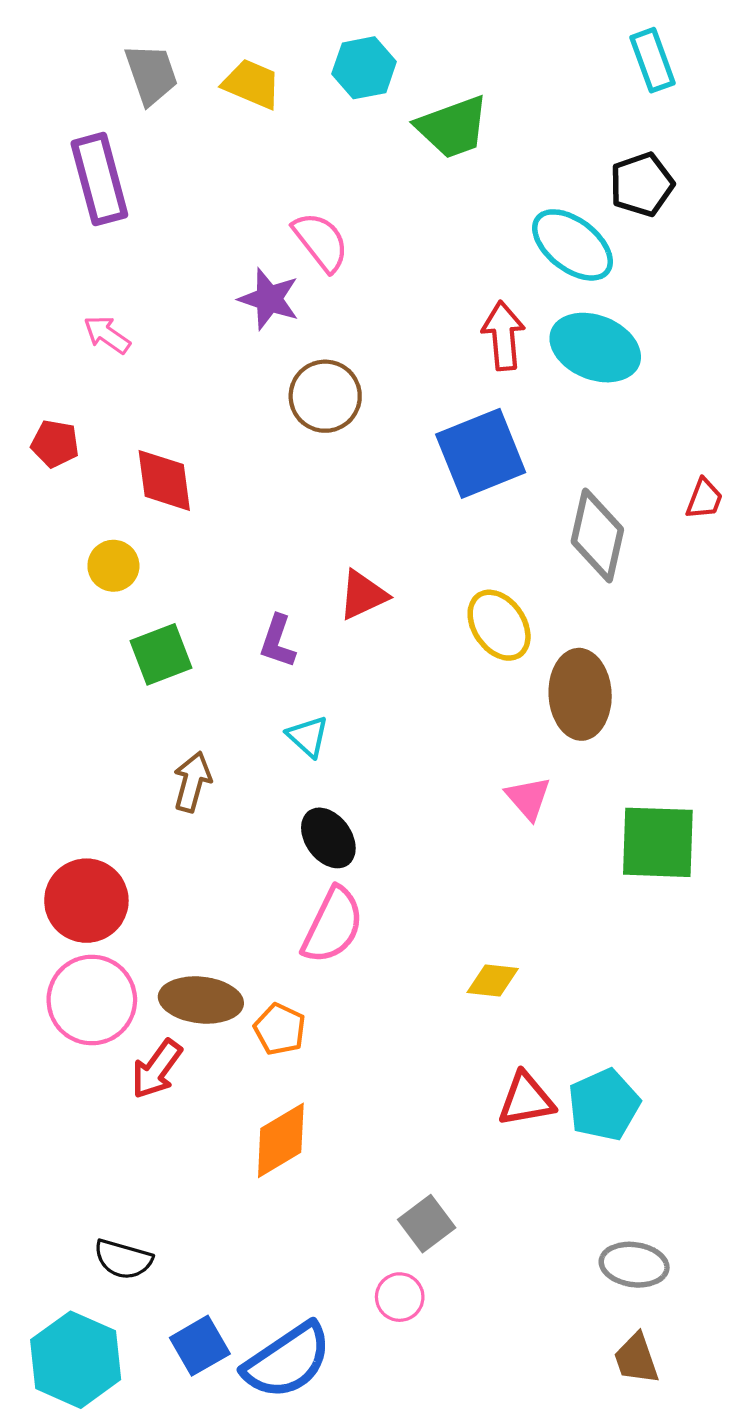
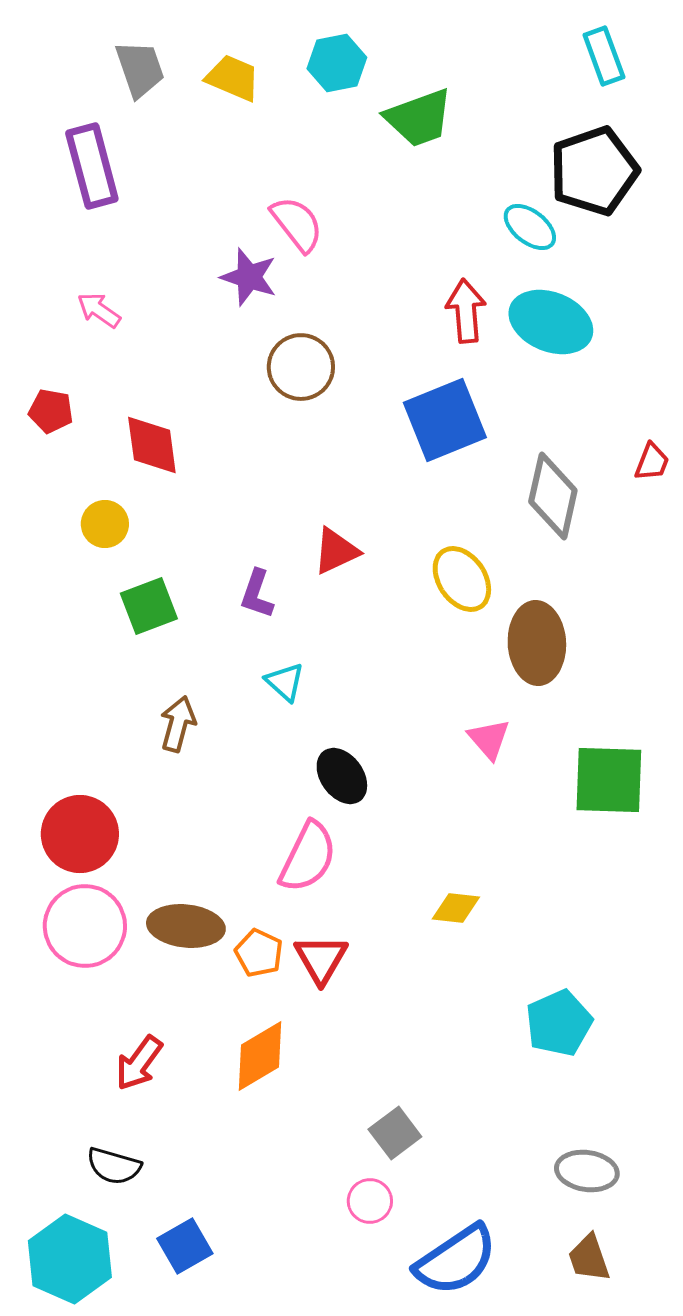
black pentagon: (642, 184) -> (594, 171), size x1.5
cyan ellipse: (573, 245) -> (530, 227), size x0.7
black ellipse: (328, 838) -> (342, 776), moved
red arrow: (157, 1069) -> (139, 1063), moved
red triangle: (526, 1099) -> (321, 959), moved, turned -50
blue semicircle: (287, 1361) -> (456, 1260), moved

